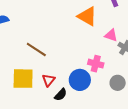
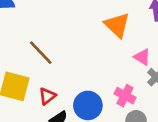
pink cross: (96, 64) -> (125, 96), moved

